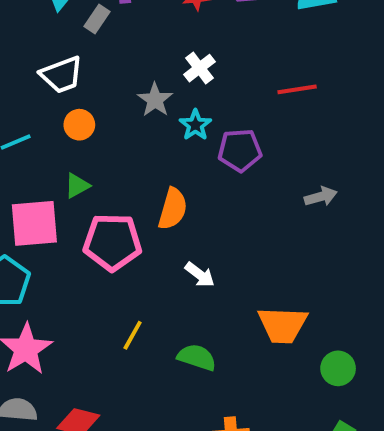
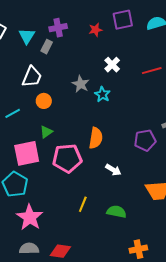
white cross: (199, 68) -> (112, 65), moved
white trapezoid: (61, 75) -> (32, 77), turned -40
purple pentagon: (240, 150) -> (145, 140), moved

